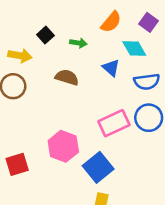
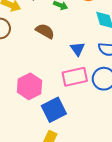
blue triangle: (111, 68) -> (78, 49), moved

